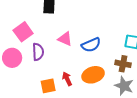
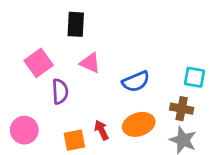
pink triangle: (65, 39) -> (90, 63), moved
pink circle: (12, 58) -> (24, 130), moved

